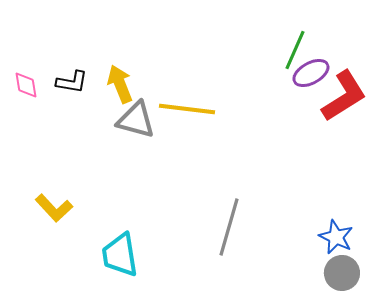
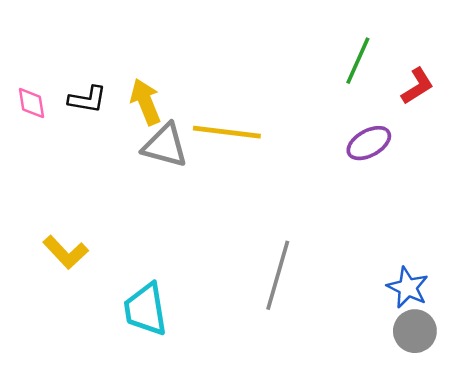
purple ellipse: (311, 73) -> (369, 143), moved
red L-shape: (344, 96) -> (417, 86), moved, size x0.6

